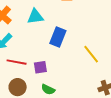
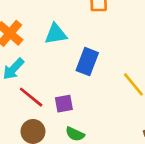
red line: (17, 62) -> (31, 97), turned 30

